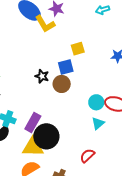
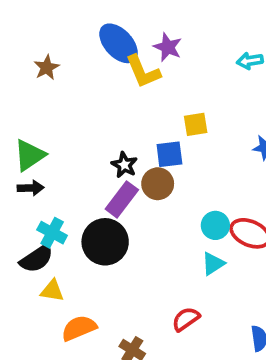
purple rectangle: (33, 123) -> (122, 199), moved
black circle: (46, 136) -> (105, 242), moved
yellow triangle: (33, 147) -> (52, 291), moved, size x0.6

